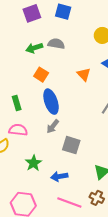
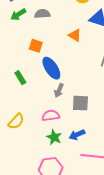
green arrow: (34, 48) -> (18, 15), moved
pink semicircle: (18, 130) -> (51, 116), moved
green star: (34, 163) -> (54, 137), moved

